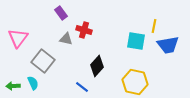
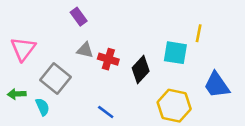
red cross: (84, 30) -> (108, 59), moved
blue trapezoid: (168, 45) -> (217, 85), moved, turned 65
black diamond: (97, 66) -> (141, 69), moved
green arrow: (13, 86) -> (17, 94), moved

